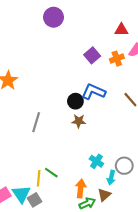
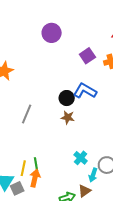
purple circle: (53, 17) -> (52, 33), moved
green line: (51, 173) -> (36, 164), turned 40
orange arrow: (81, 189) -> (35, 178), moved

